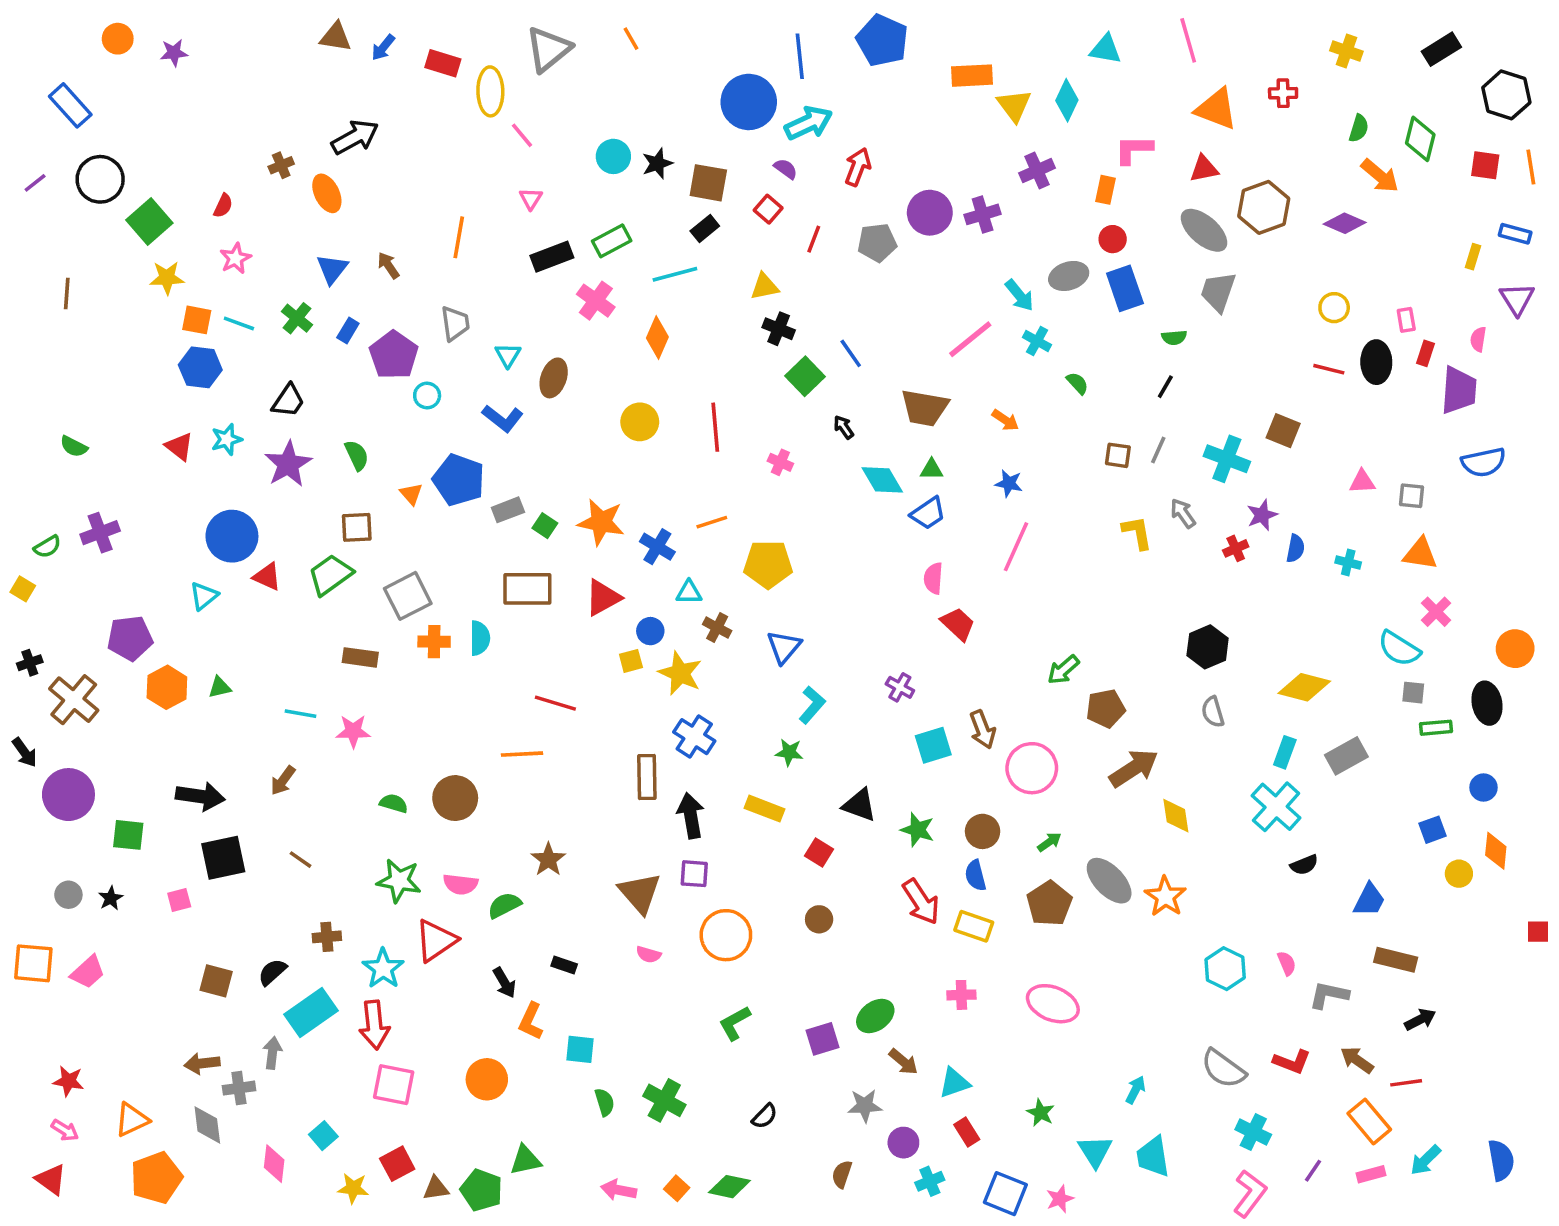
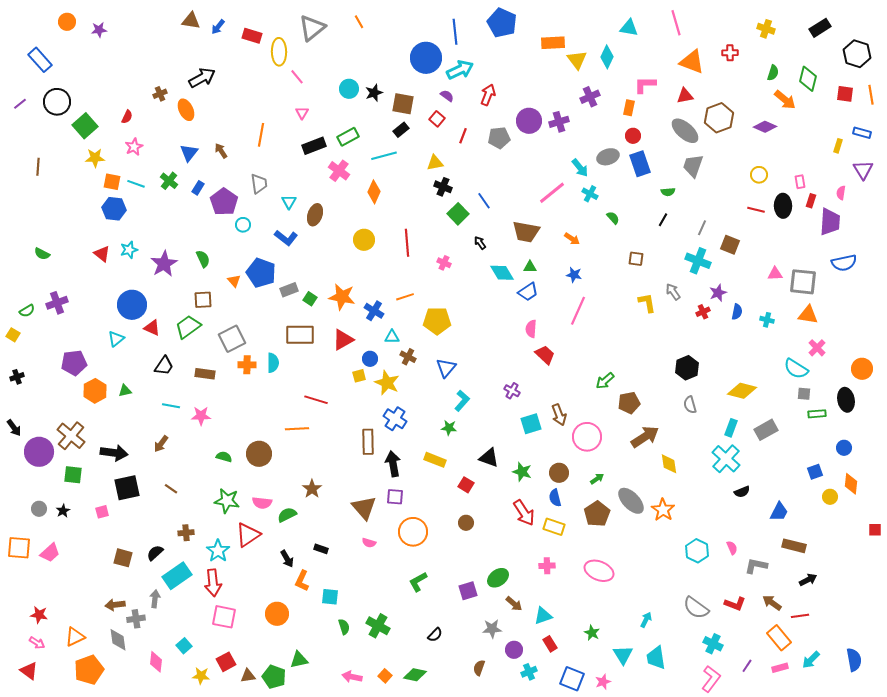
black trapezoid: (288, 401) -> (164, 366), moved
gray line: (1158, 450) -> (702, 228), moved
gray square: (1411, 496) -> (803, 282), size x1.8
brown cross: (74, 700) -> (71, 436), moved

